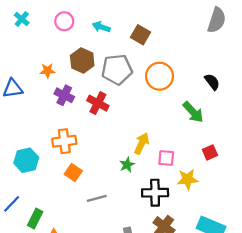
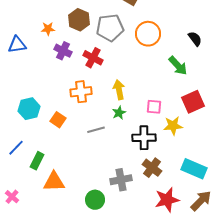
orange cross: (64, 141) -> (81, 92), moved
yellow arrow: (142, 143) -> (119, 90), moved, turned -36
red square: (210, 152) -> (193, 102), size x1.6
orange square: (73, 173) -> (58, 120), moved
gray line: (97, 198) -> (96, 130), moved

